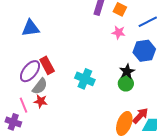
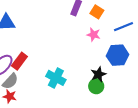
red rectangle: (47, 65) -> (19, 61), turned 60

